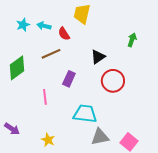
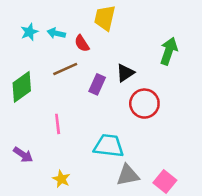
green arrow: (132, 40) -> (169, 51), size x1.5
purple rectangle: (69, 79) -> (97, 84), moved
purple arrow: (12, 129) -> (23, 155), moved

